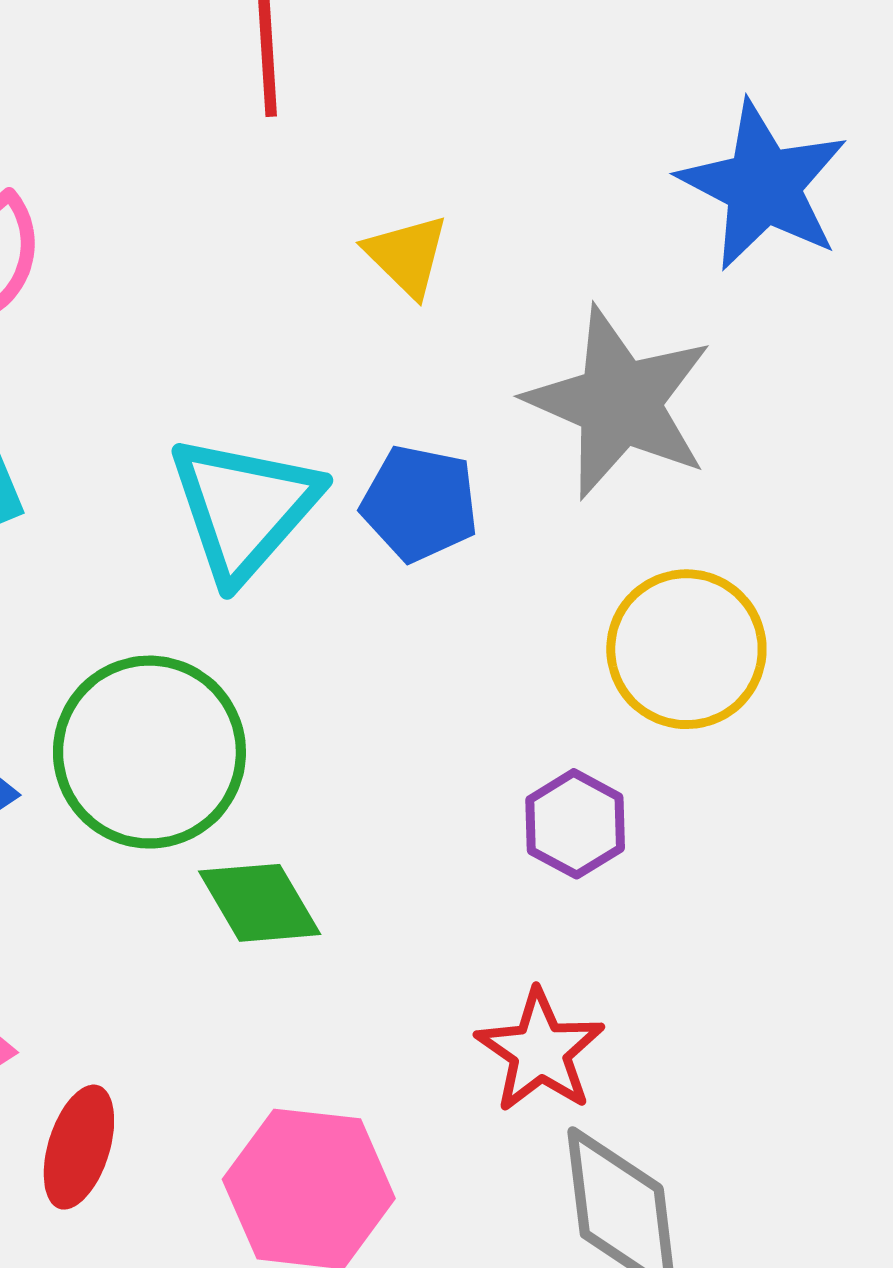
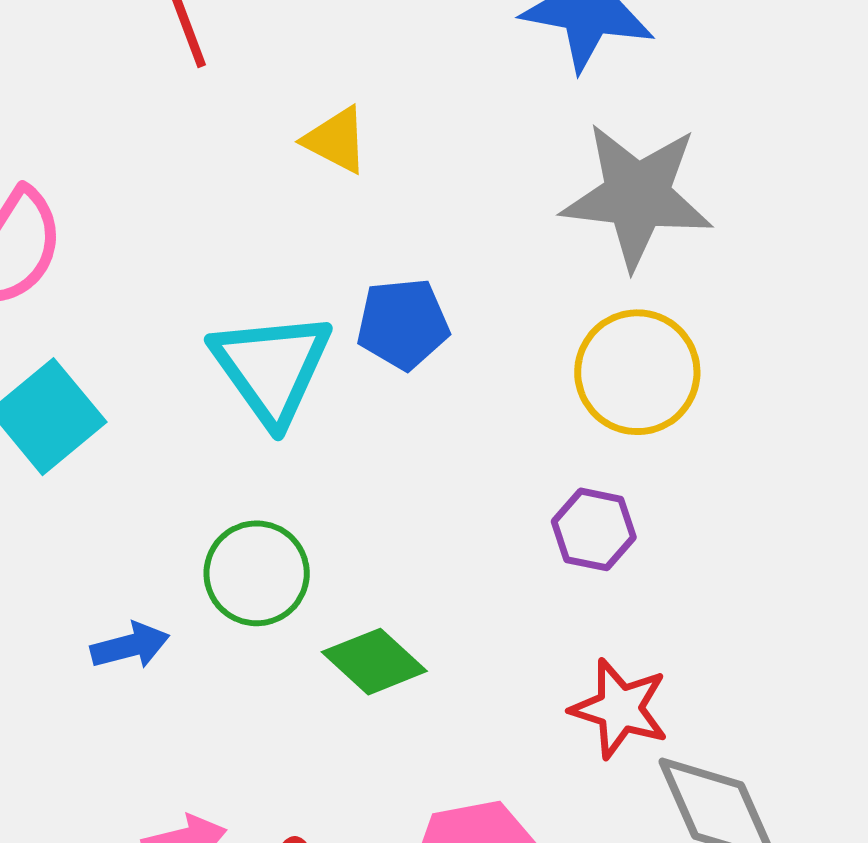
gray star: (619, 403) -> (637, 196), moved
green circle: (149, 752) -> (257, 573), size x0.7

